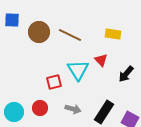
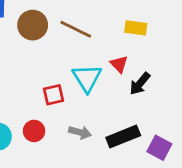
black arrow: (126, 74) -> (140, 84), moved
black rectangle: (104, 112) -> (123, 137), turned 35

